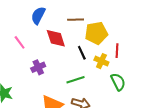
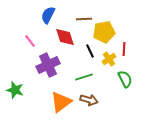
yellow cross: (101, 61) -> (109, 59), turned 32
purple cross: (38, 67) -> (48, 65), size x1.6

